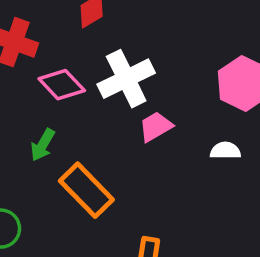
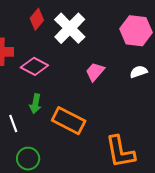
white cross: (126, 79) -> (70, 28), moved

